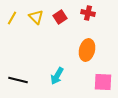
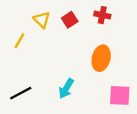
yellow line: (12, 18) -> (20, 41), moved
black line: (18, 80) -> (21, 93), turned -42

